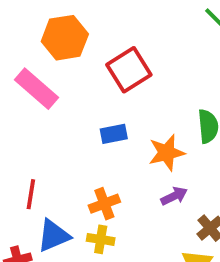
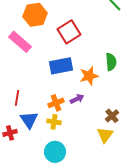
blue rectangle: (114, 134) -> (61, 66), size x1.6
purple arrow: (174, 196) -> (77, 99), moved
blue triangle: (54, 236) -> (29, 120), turned -42

